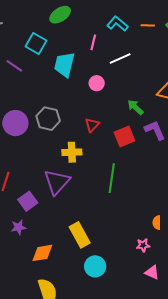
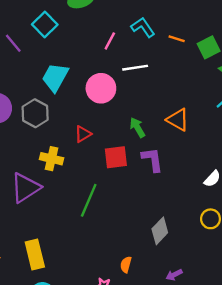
cyan trapezoid: (64, 65) -> (55, 77), moved
pink circle: (97, 83) -> (101, 88), size x1.6

